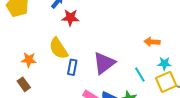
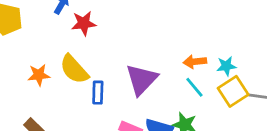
orange arrow: (152, 42) -> (195, 62), moved
orange star: (29, 60) -> (39, 75), moved

